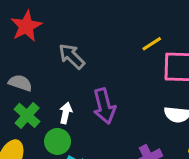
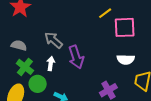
gray arrow: (72, 56) -> (54, 40), moved
green circle: (58, 141) -> (38, 84), moved

